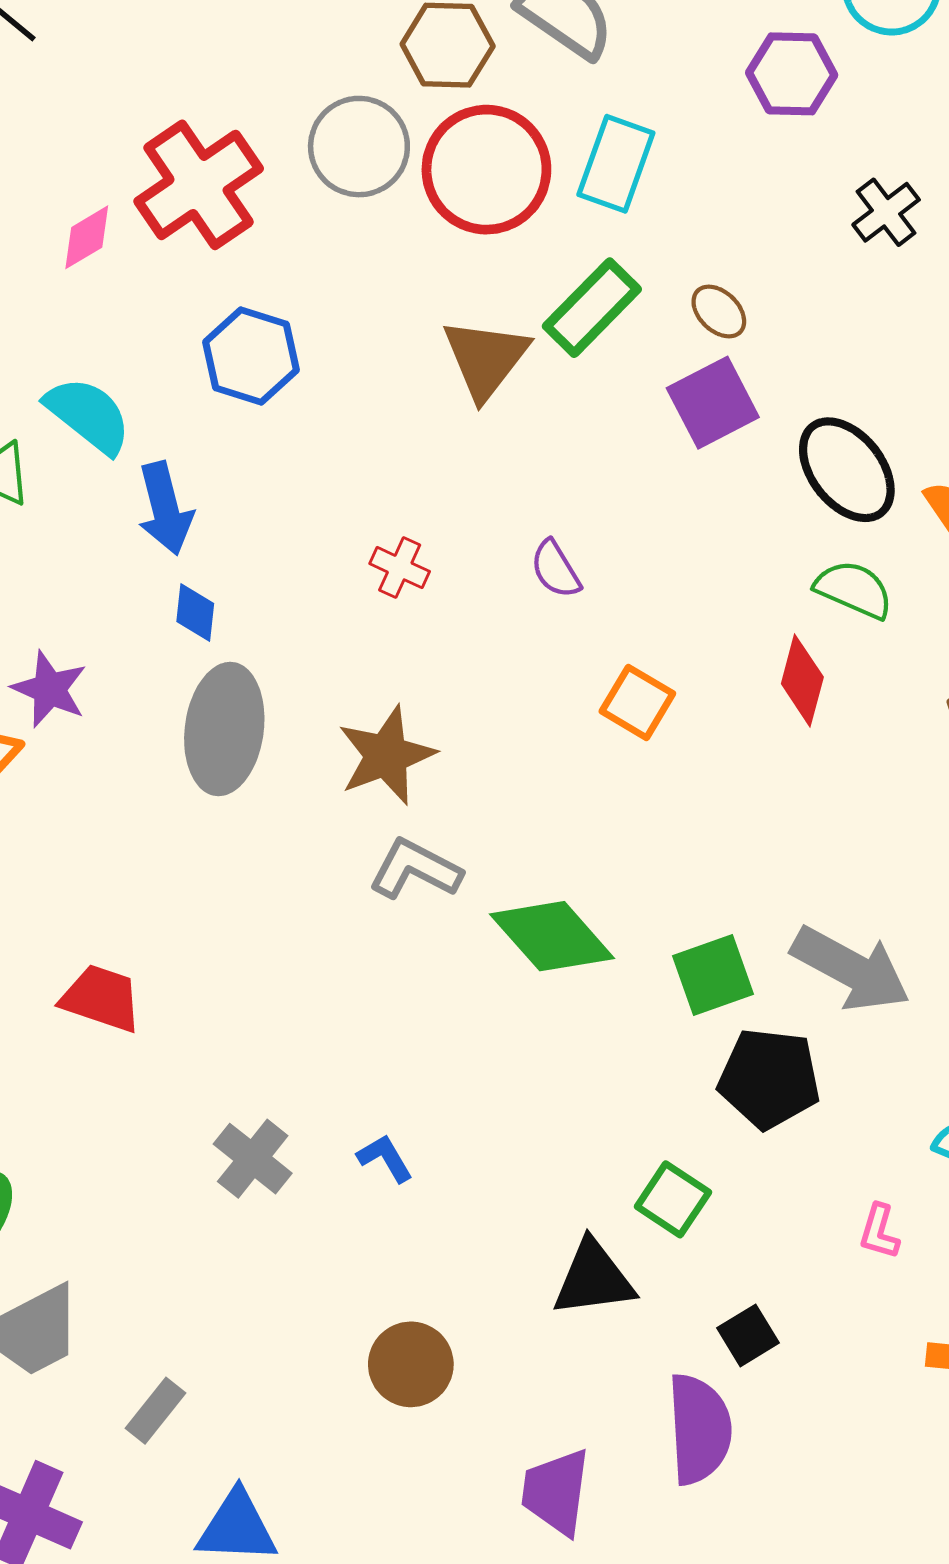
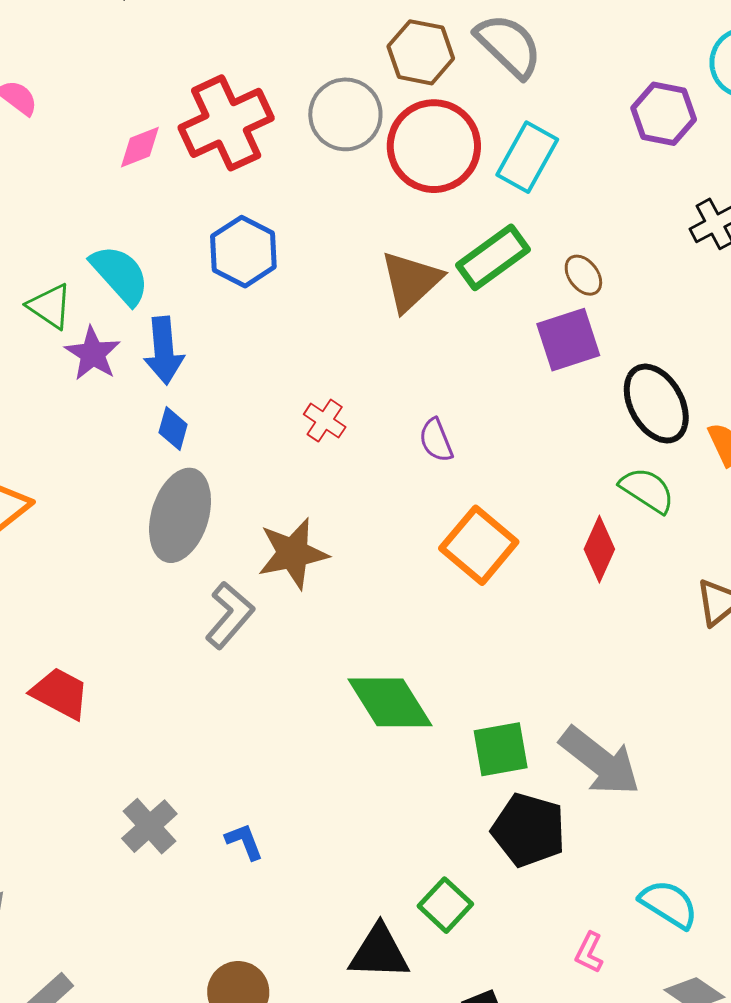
purple star: (50, 689) -> (93, 354), moved
orange square: (637, 702) -> (479, 545), size x1.4
gray L-shape: (415, 869) -> (230, 615), moved, turned 94

